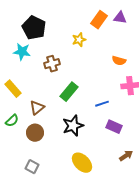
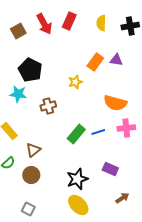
orange semicircle: (119, 61) -> (115, 103), size x1.6
green rectangle: (69, 92) -> (76, 134), moved
blue line: (102, 104) -> (98, 132), moved
black star: (73, 126) -> (77, 179), moved

